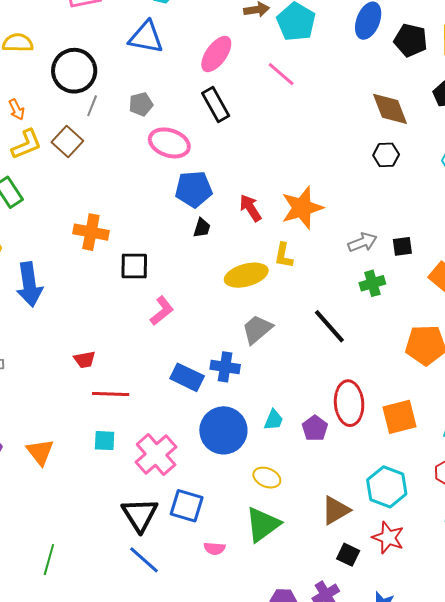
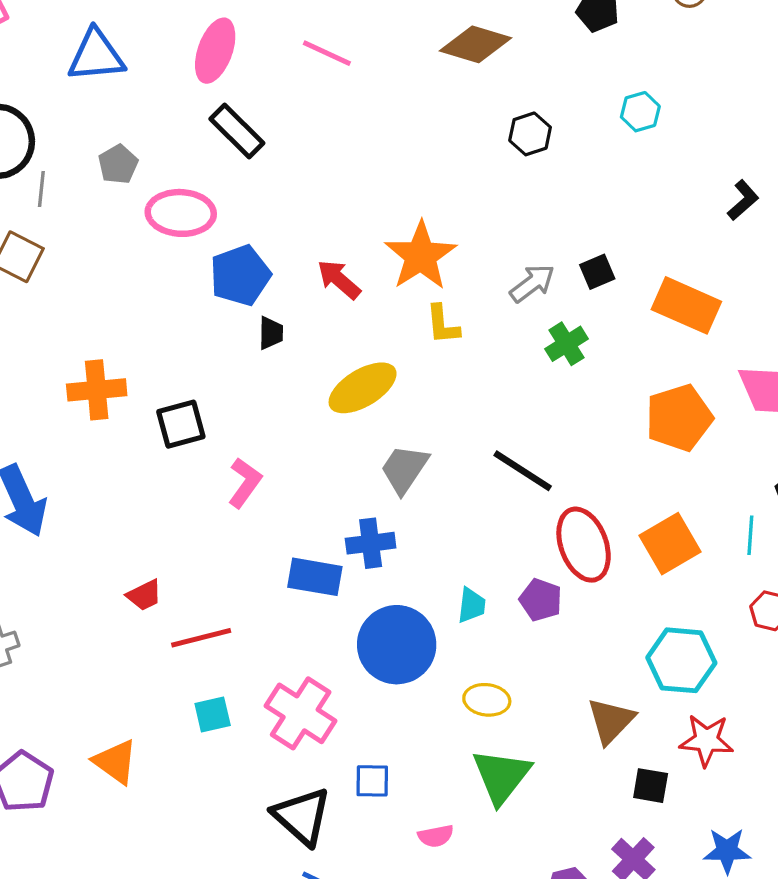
brown diamond: (390, 109) -> (475, 44), moved, turned -36
yellow L-shape: (284, 256) -> (443, 325), moved
black line: (329, 326) -> (523, 471), moved
blue square: (187, 506) -> (372, 781), size x0.7

